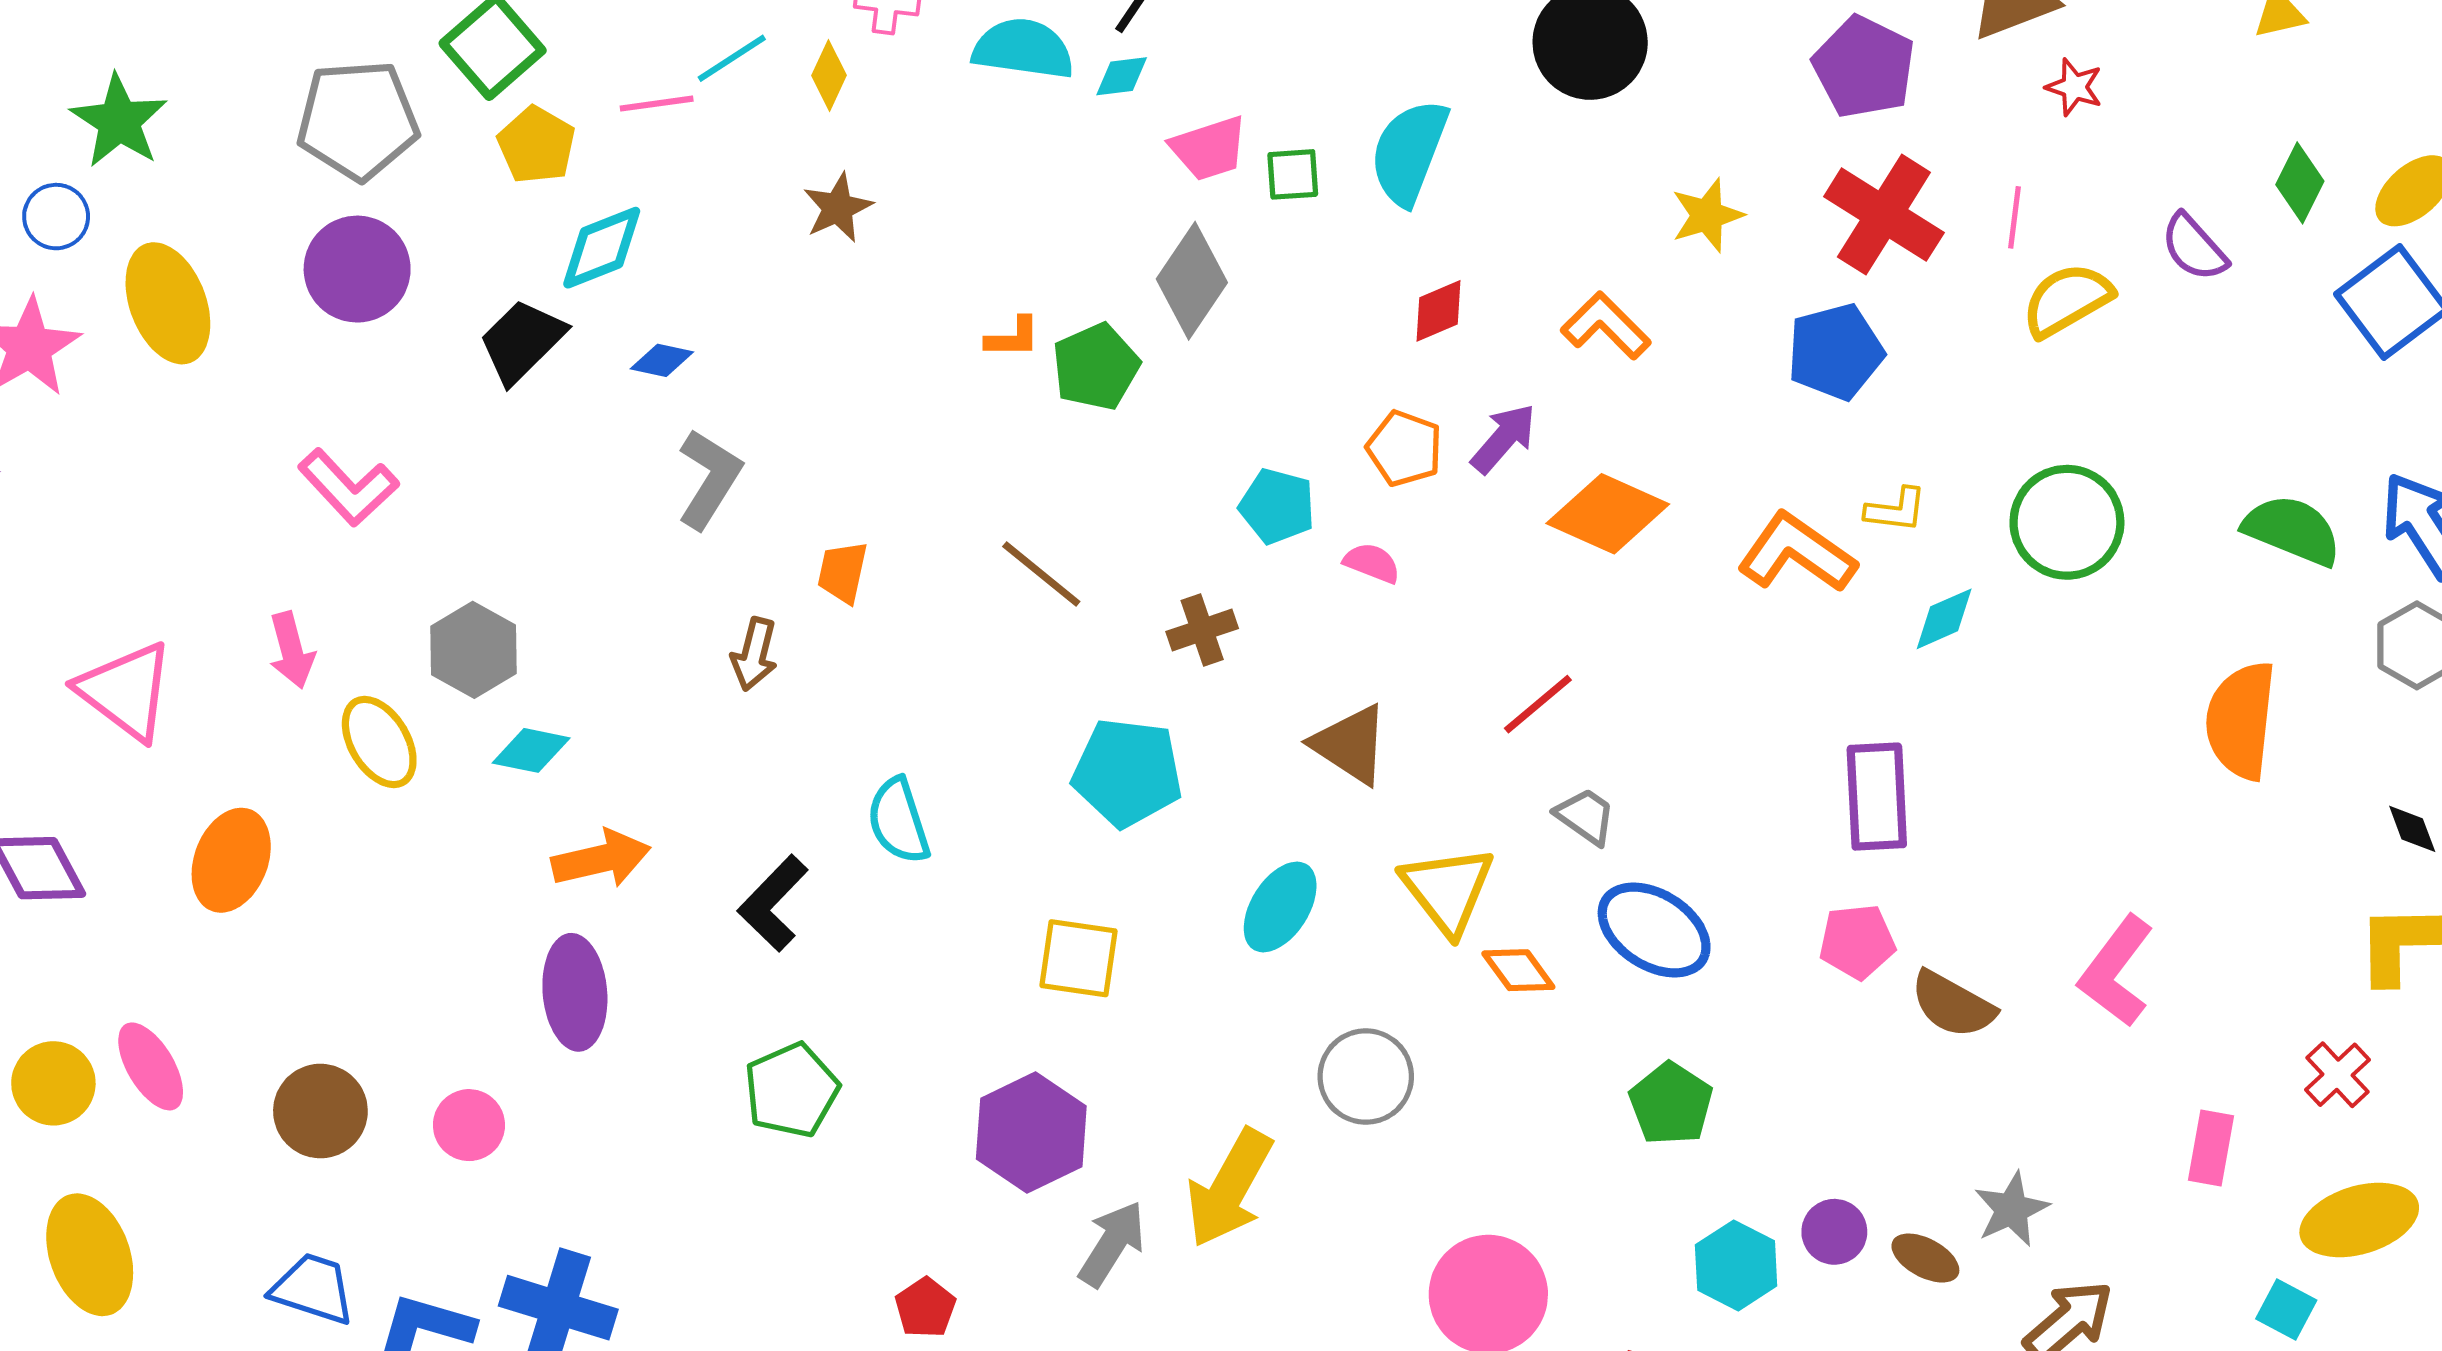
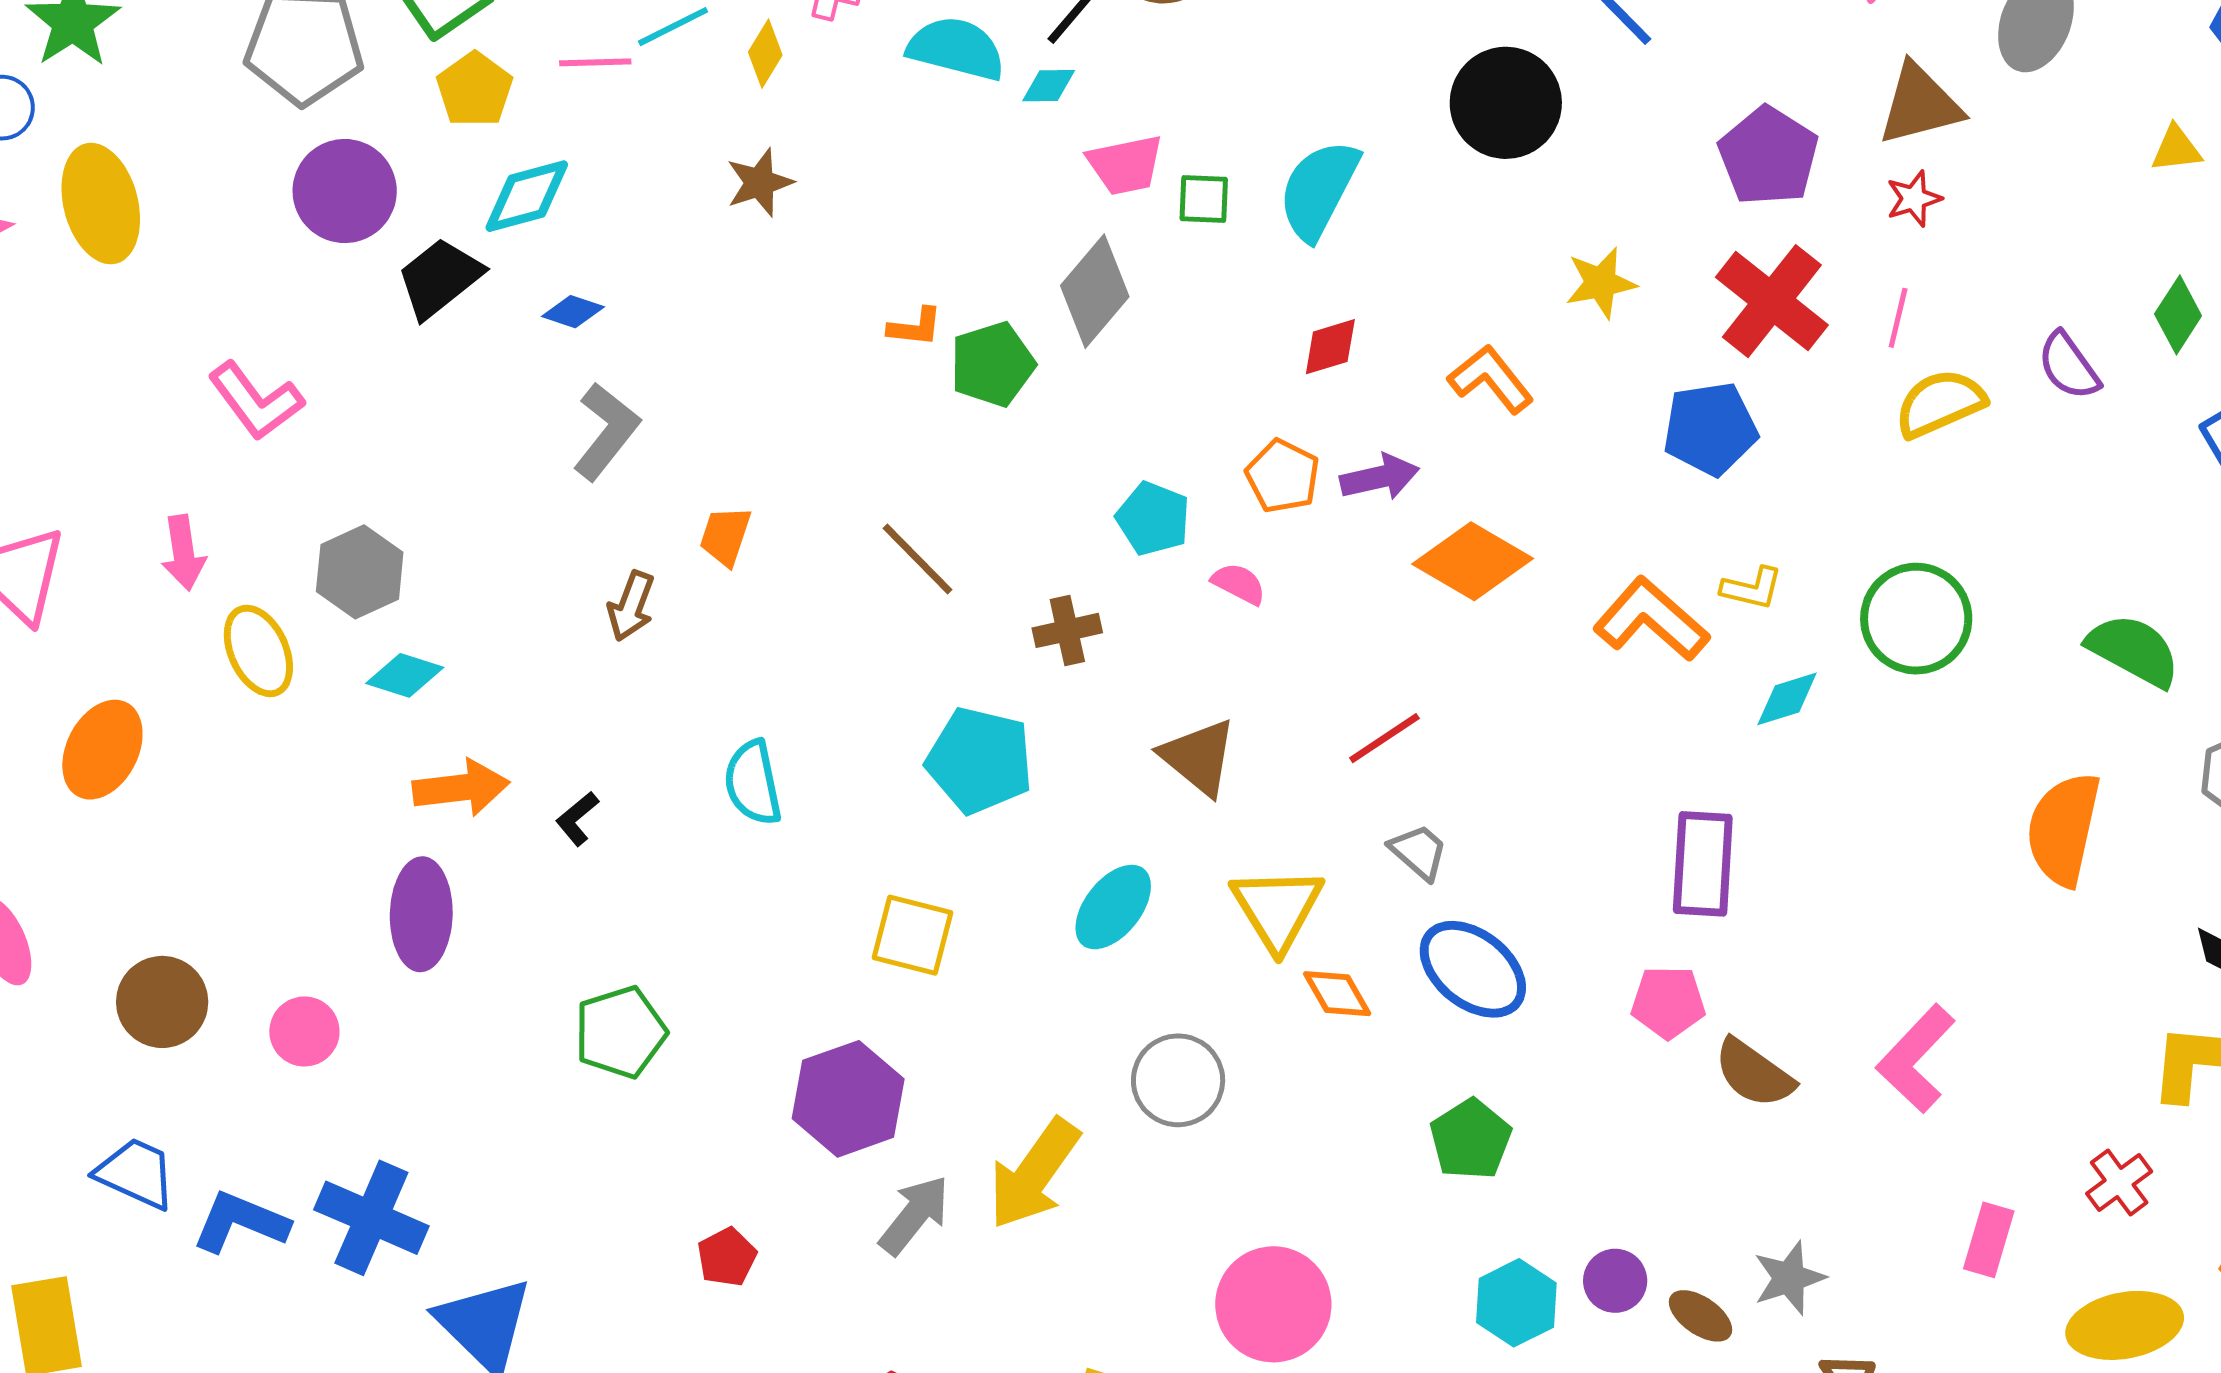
red star: (2074, 87) -> (1914, 199), moved, turned 30
purple circle: (357, 269) -> (345, 191), moved
purple arrow: (1504, 438) -> (1380, 477), turned 30
black L-shape: (773, 903) -> (577, 819), moved, size x0.6

